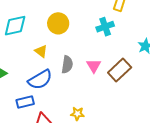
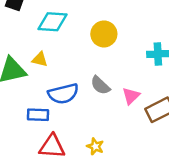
yellow triangle: (41, 51) -> (40, 59), moved, turned -40
gray semicircle: (67, 65) -> (100, 85), turned 108

